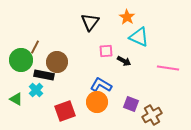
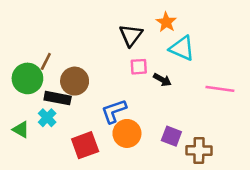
black triangle: (90, 22) -> (131, 35), moved
blue L-shape: (101, 85) -> (114, 111), moved, turned -50
brown cross: (152, 115) -> (199, 150), turned 30

